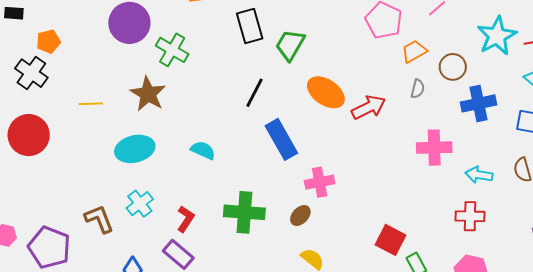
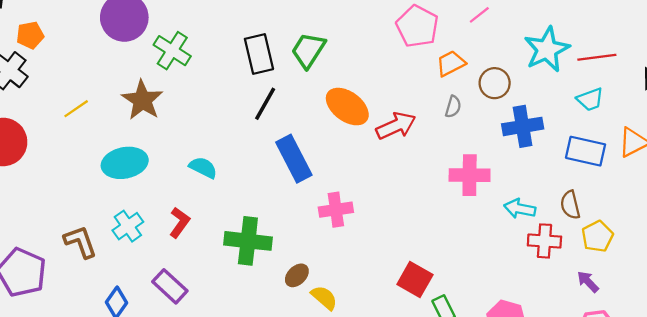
black rectangle: (250, 26) -> (259, 54), moved
yellow line: (91, 104) -> (76, 109), turned -35
brown ellipse: (300, 215) -> (297, 275), moved
red cross: (470, 216) -> (544, 241), moved
red L-shape: (186, 219) -> (180, 223), moved

